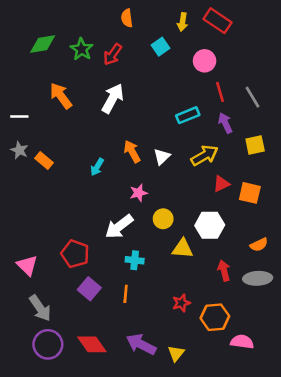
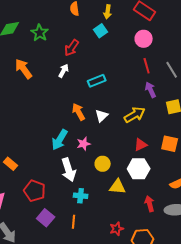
yellow arrow: (183, 22) -> (108, 12), moved
red arrow: (113, 54) -> (72, 48), moved
pink circle: (205, 61) -> (144, 39), moved
white arrow: (113, 98) -> (64, 71), size x0.6
cyan rectangle: (188, 115) -> (97, 81), moved
orange rectangle: (44, 161) -> (11, 164), moved
cyan arrow: (97, 167) -> (60, 140), moved, size x1.5
red triangle: (221, 184) -> (141, 145), moved
white arrow: (119, 227) -> (69, 170), turned -70

